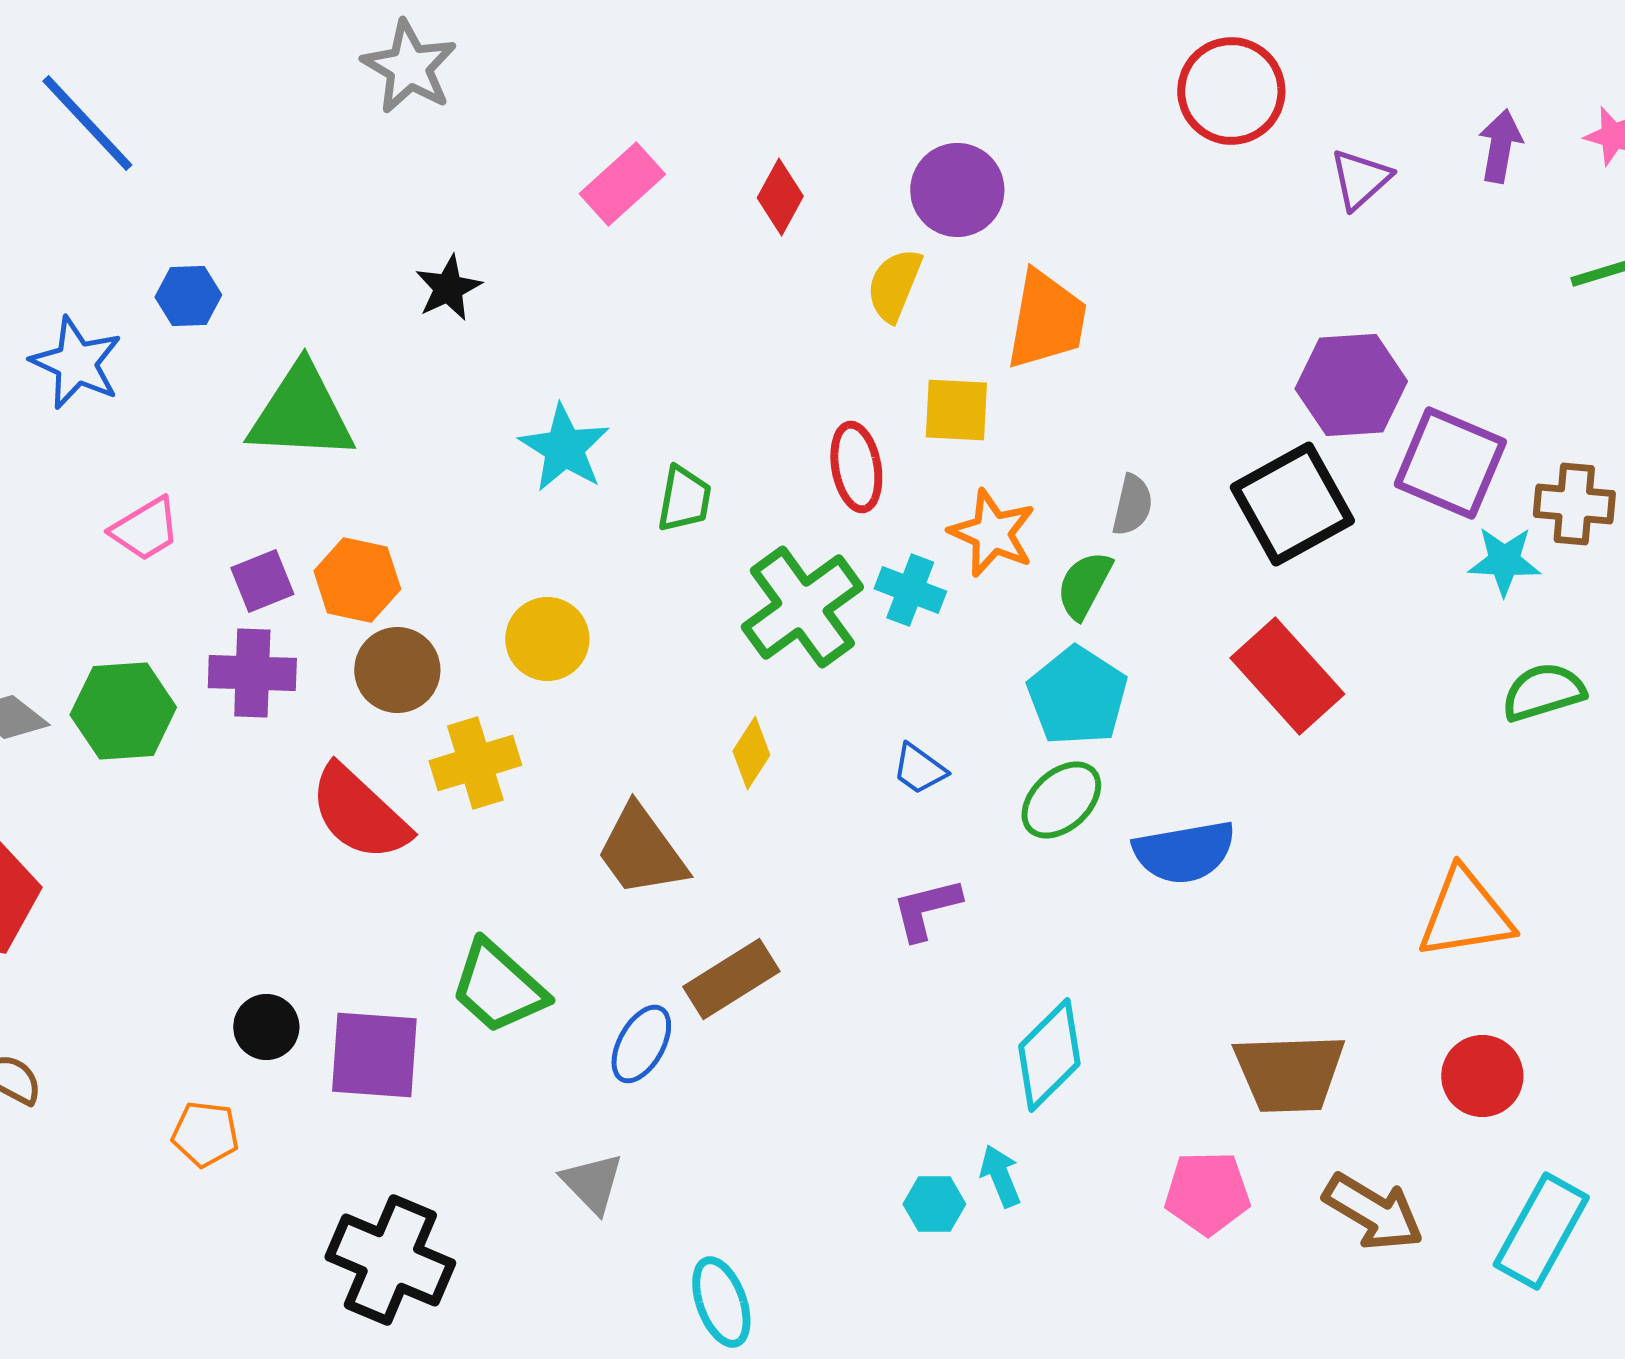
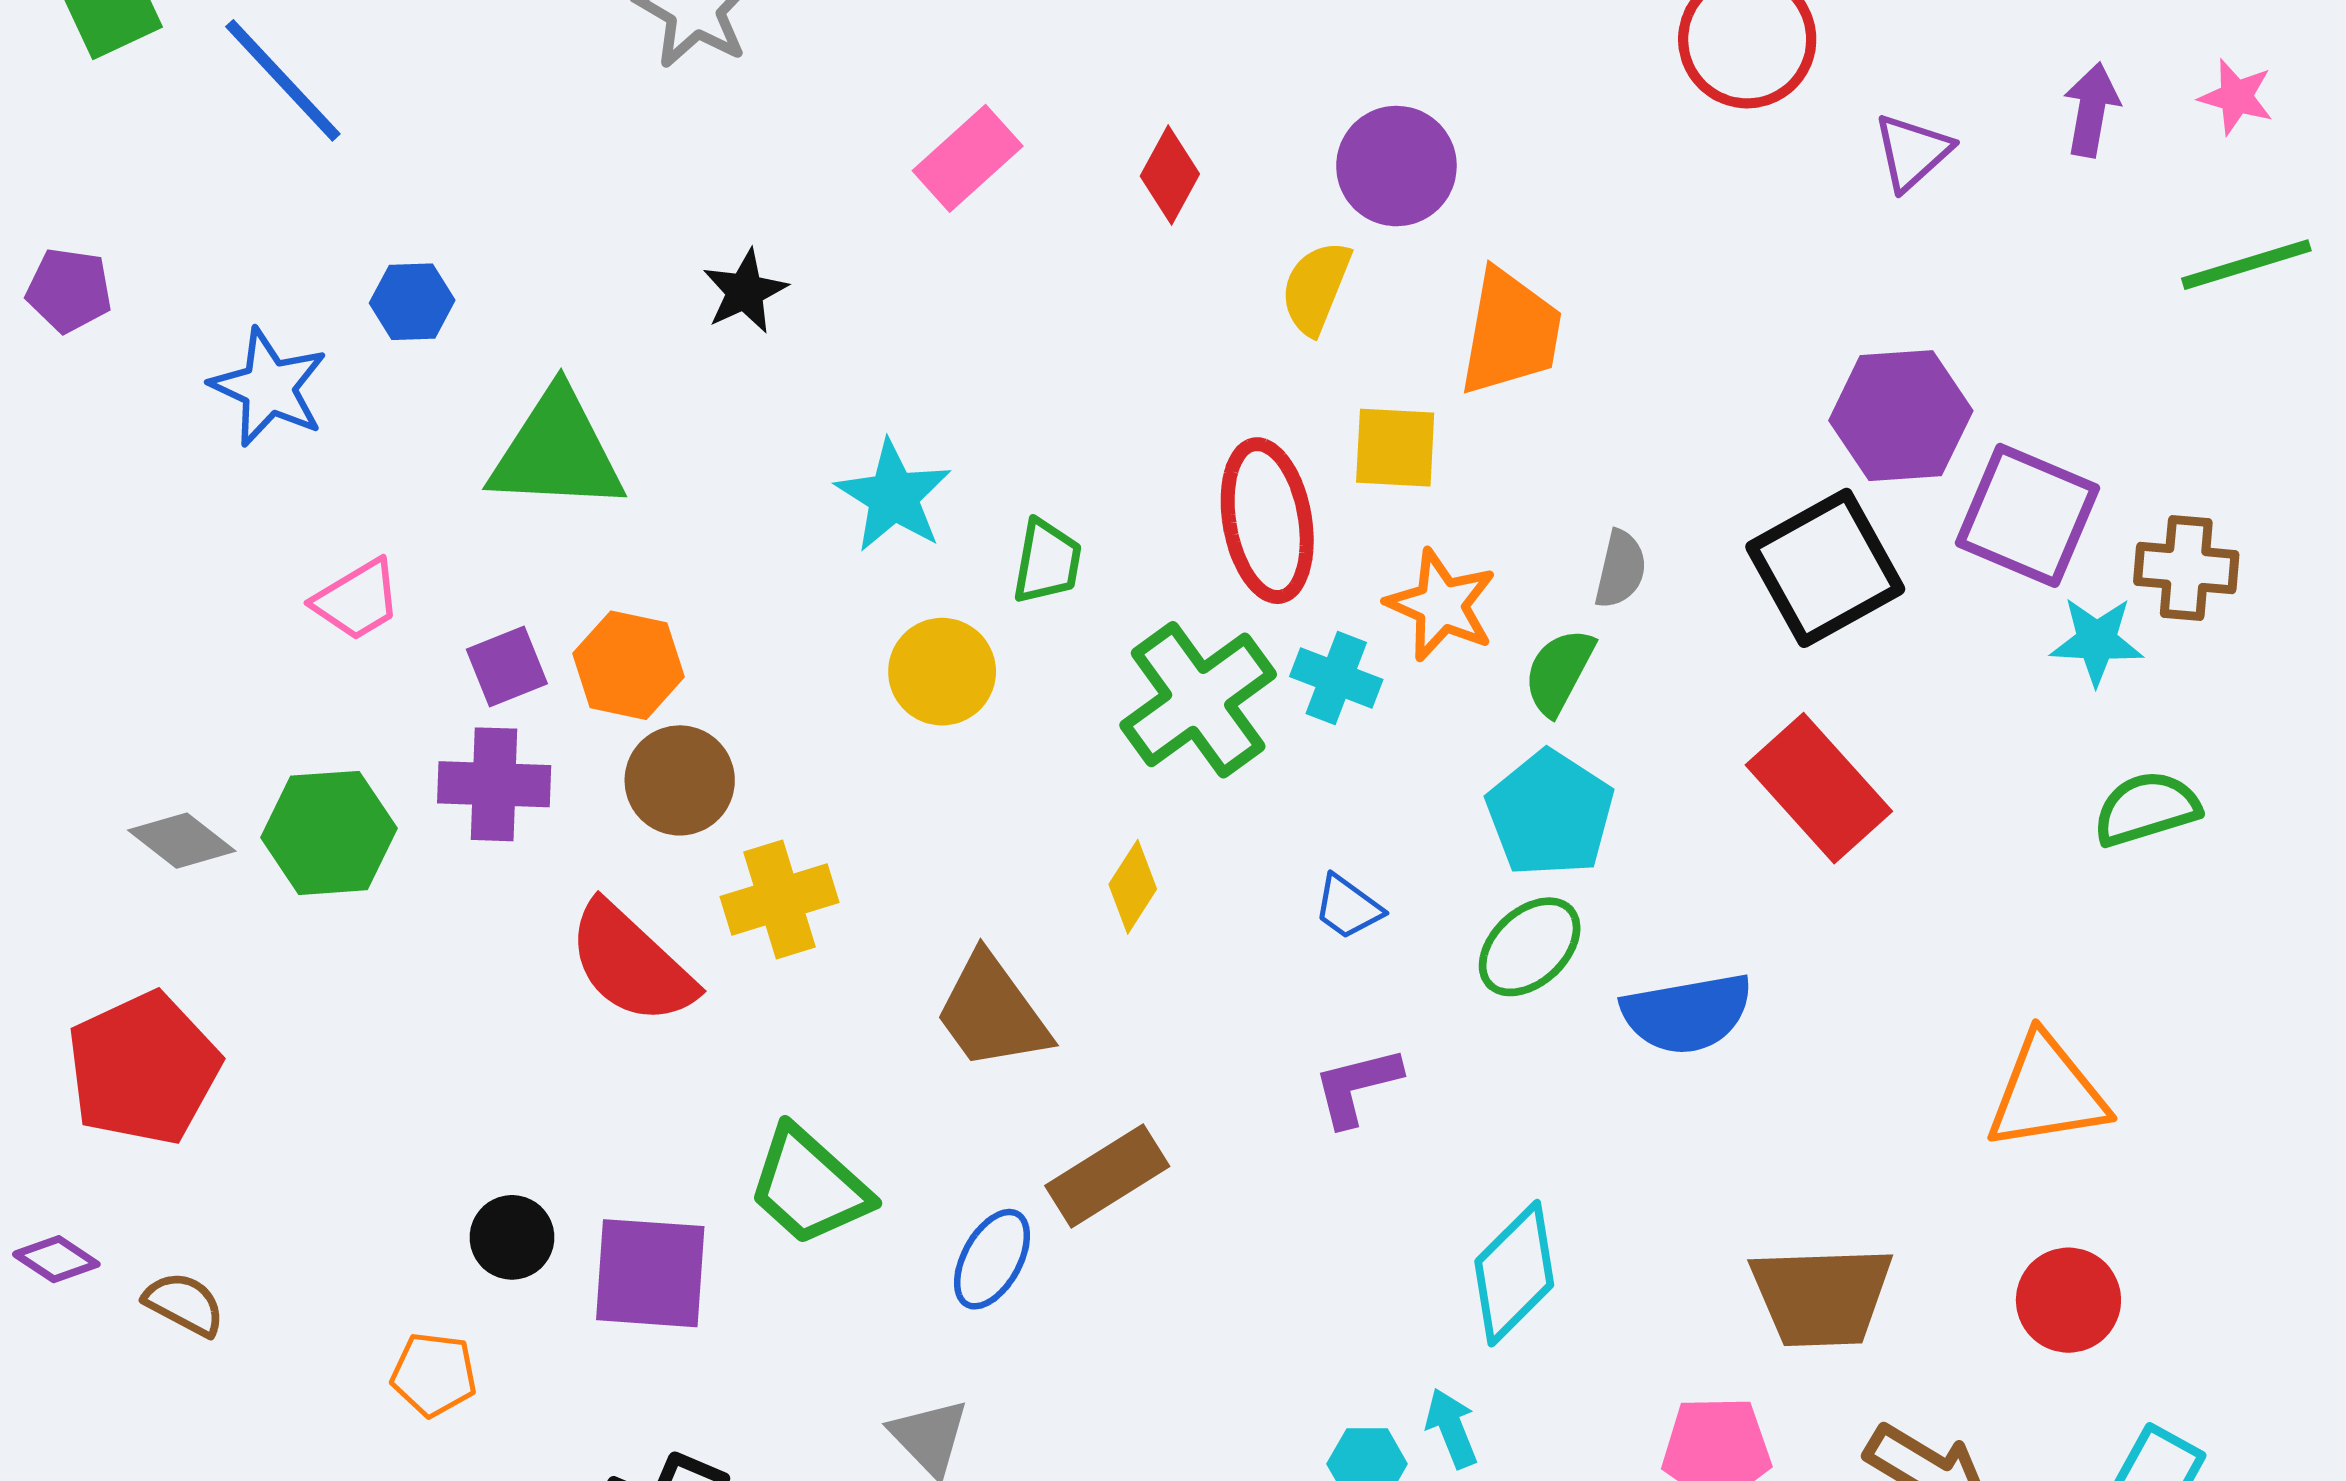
red ellipse: (856, 467) -> (1267, 521), size x1.4
yellow circle: (547, 639) -> (942, 672), moved

